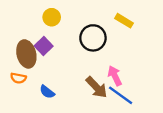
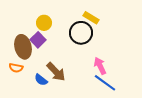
yellow circle: (52, 17) -> (44, 23), moved
yellow rectangle: (124, 21) -> (91, 18), moved
brown arrow: (96, 87) -> (56, 72), moved

